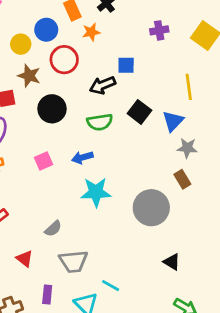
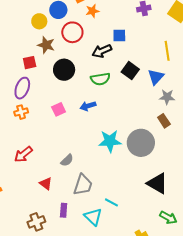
cyan star: (96, 192) -> (110, 141), moved
gray trapezoid: (73, 261) -> (83, 185), turned -65
black triangle: (172, 262) -> (157, 183), size x1.6

